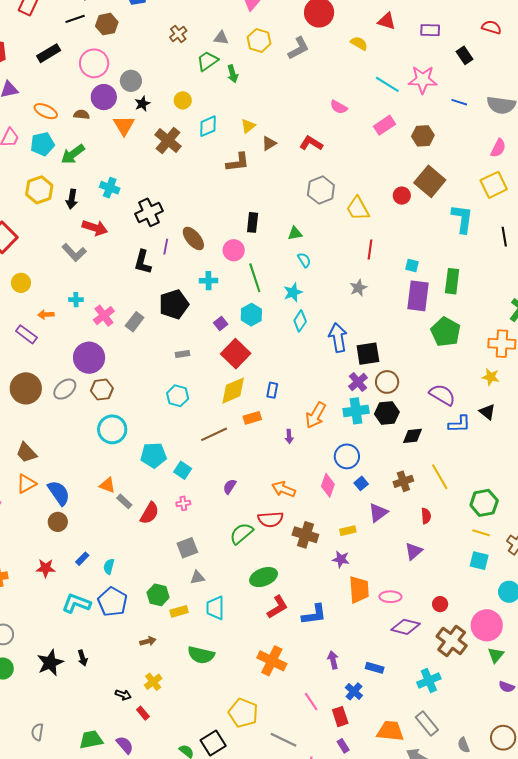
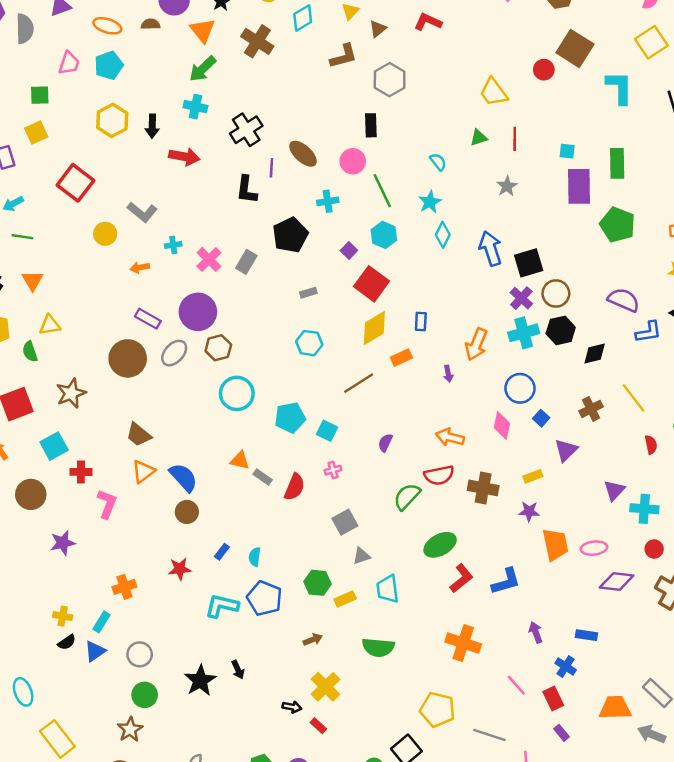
green arrow: (73, 154) -> (203, 69), moved
gray hexagon: (321, 190) -> (390, 80), moved
green triangle: (295, 233) -> (479, 138), moved
gray L-shape: (74, 252) -> (142, 212), moved
purple rectangle: (26, 334) -> (148, 319), moved
red semicircle: (426, 516) -> (651, 445), moved
cyan cross: (429, 681) -> (644, 509), moved, turned 35
yellow cross: (153, 682) -> (325, 687), size x1.4

